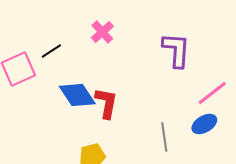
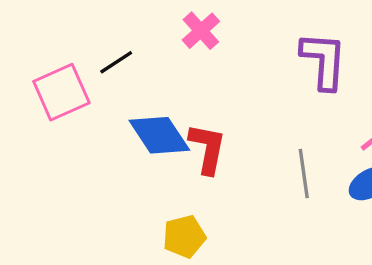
gray line: (164, 137) -> (304, 173), moved

